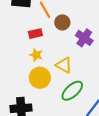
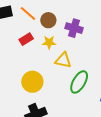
yellow star: (36, 55) -> (49, 42), moved
yellow circle: (40, 78) -> (32, 82), moved

